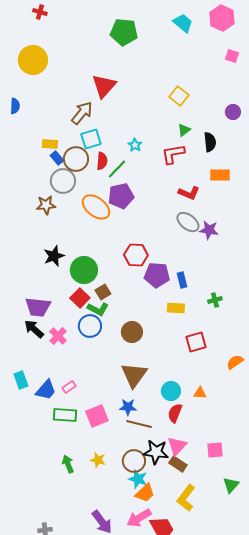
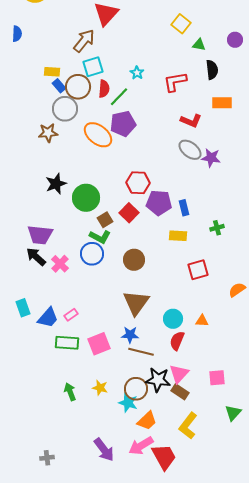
green triangle: (184, 130) -> (199, 45), moved, turned 48
red square: (80, 298) -> (129, 213), moved
cyan star: (138, 479) -> (128, 403), moved

